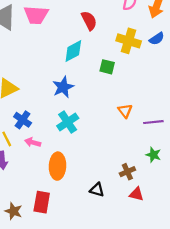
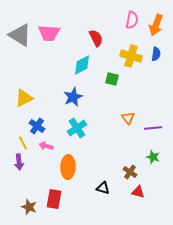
blue semicircle: (157, 39) -> (156, 54), turned -48
brown cross: (127, 172) -> (130, 172), turned -32

